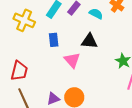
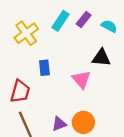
yellow cross: (24, 20) -> (26, 33), turned 30
blue rectangle: (54, 40) -> (44, 68), moved

